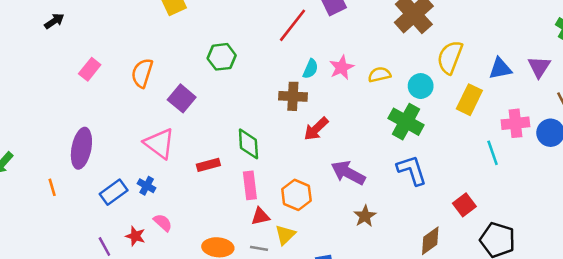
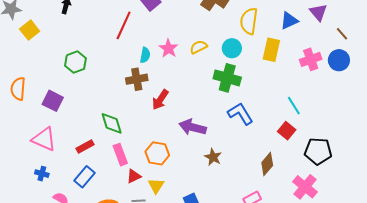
cyan line: (493, 153) -> (294, 106), moved
blue rectangle: (114, 192) -> (84, 177), moved

